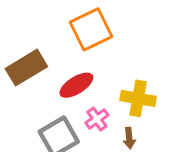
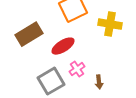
yellow cross: (138, 98) -> (110, 24), moved

